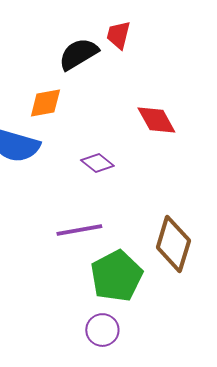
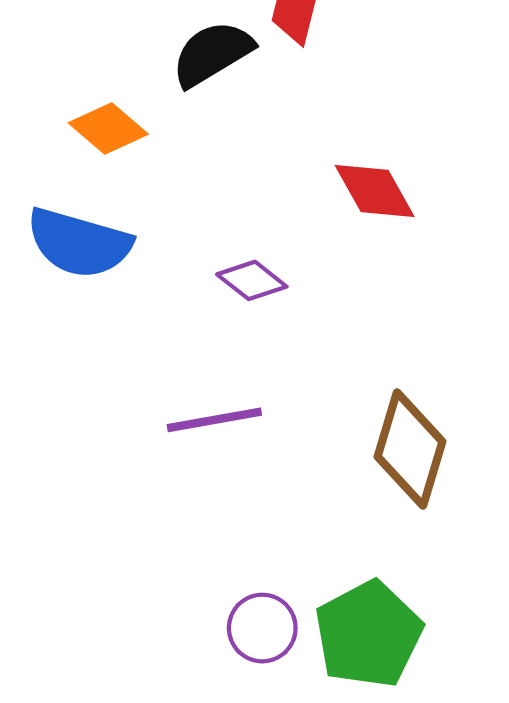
orange diamond: (45, 103) -> (108, 129), moved, turned 51
green pentagon: (116, 276) -> (368, 634), moved

